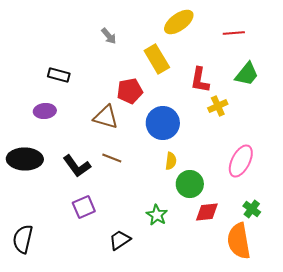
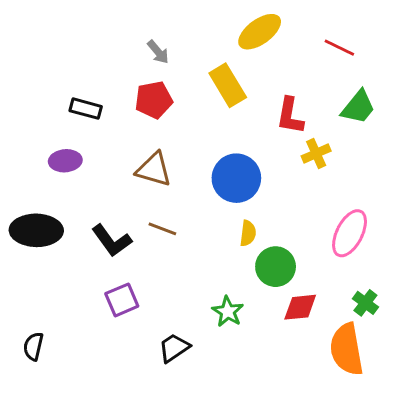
red line: (234, 33) -> (339, 48), turned 30
red pentagon: (130, 91) -> (154, 100), moved
black semicircle: (23, 239) -> (33, 346), size x0.7

